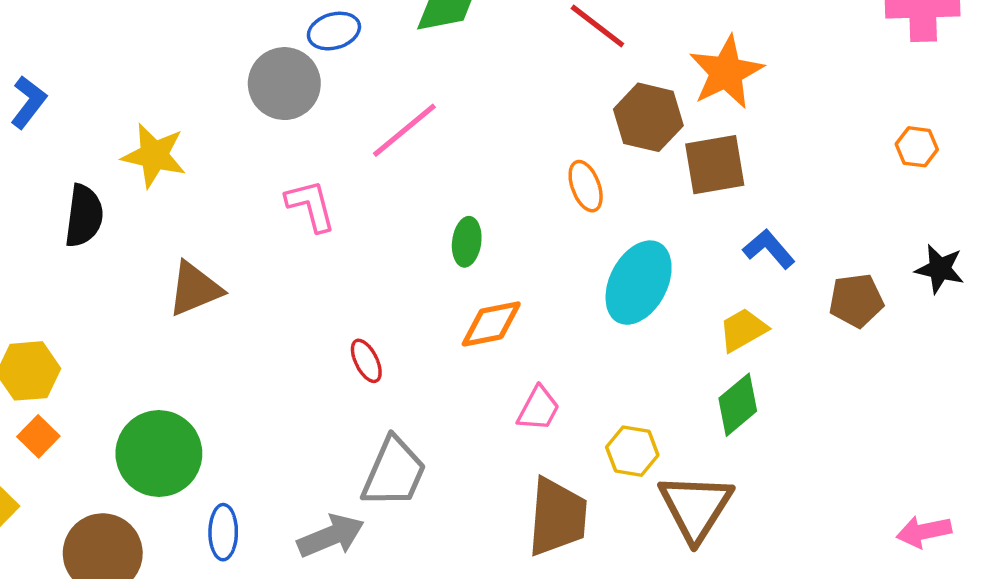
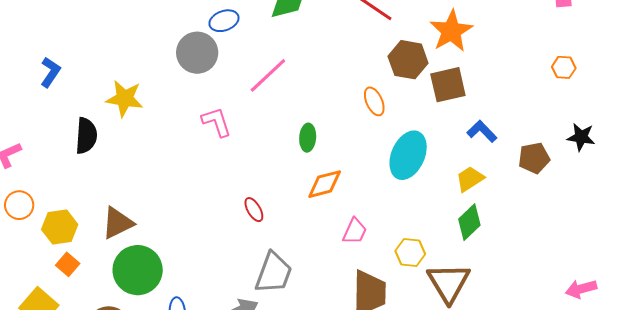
brown triangle: (195, 289) -> (118, 223), moved

